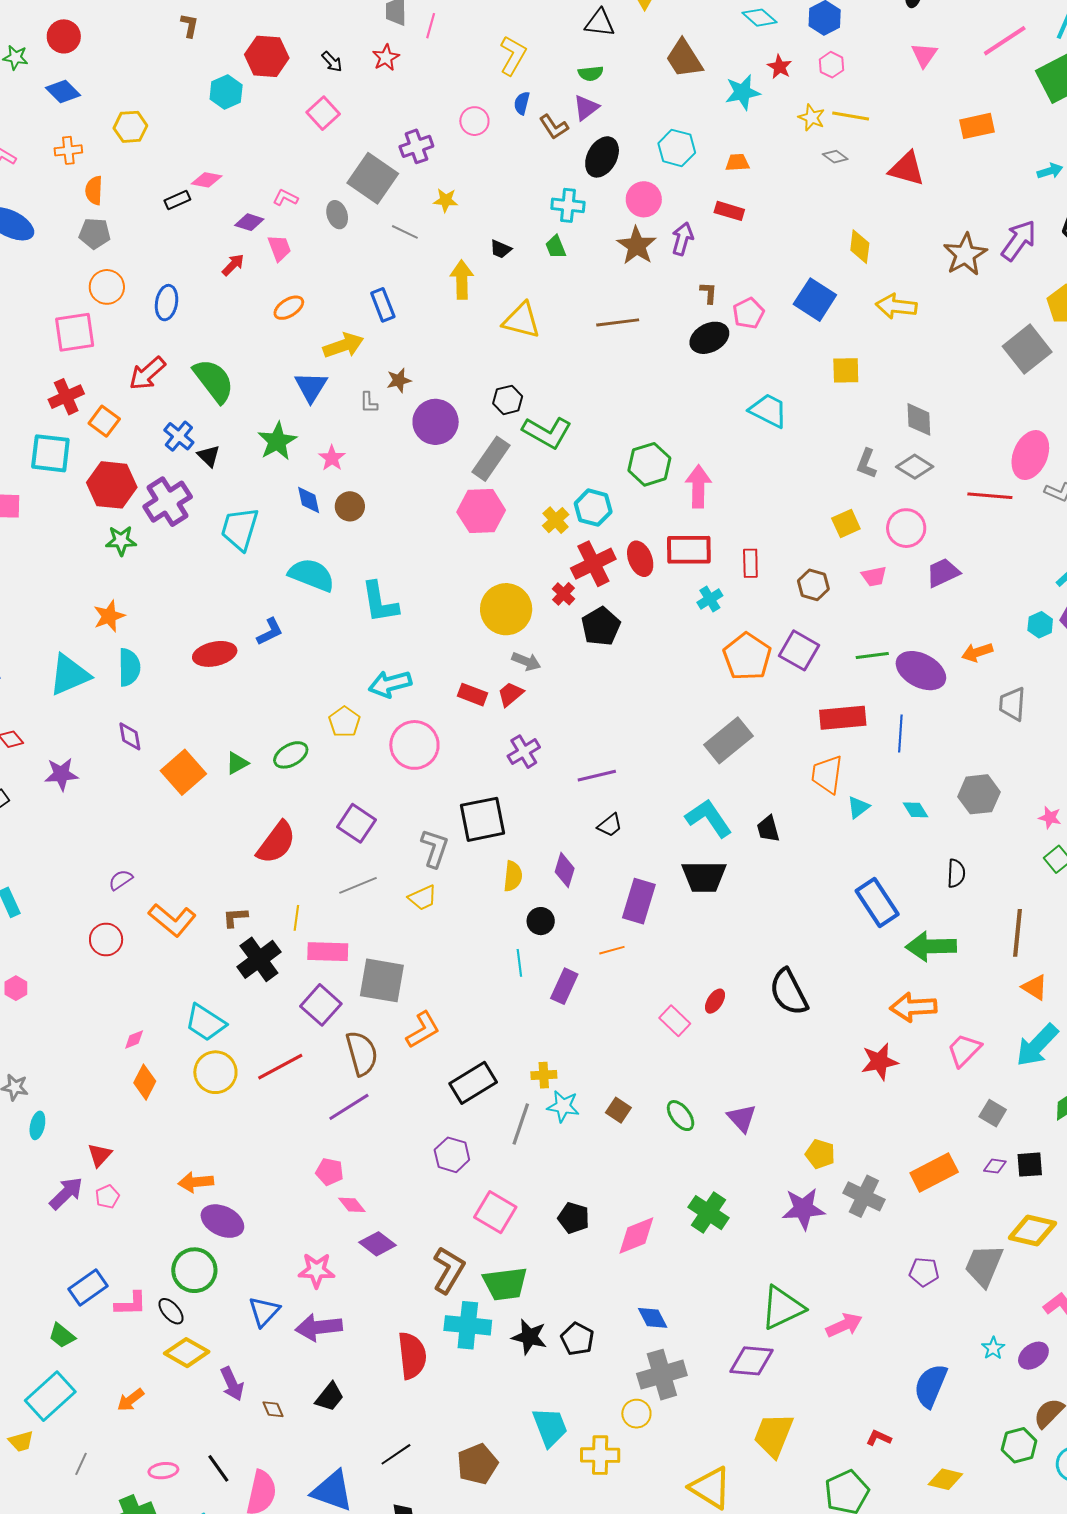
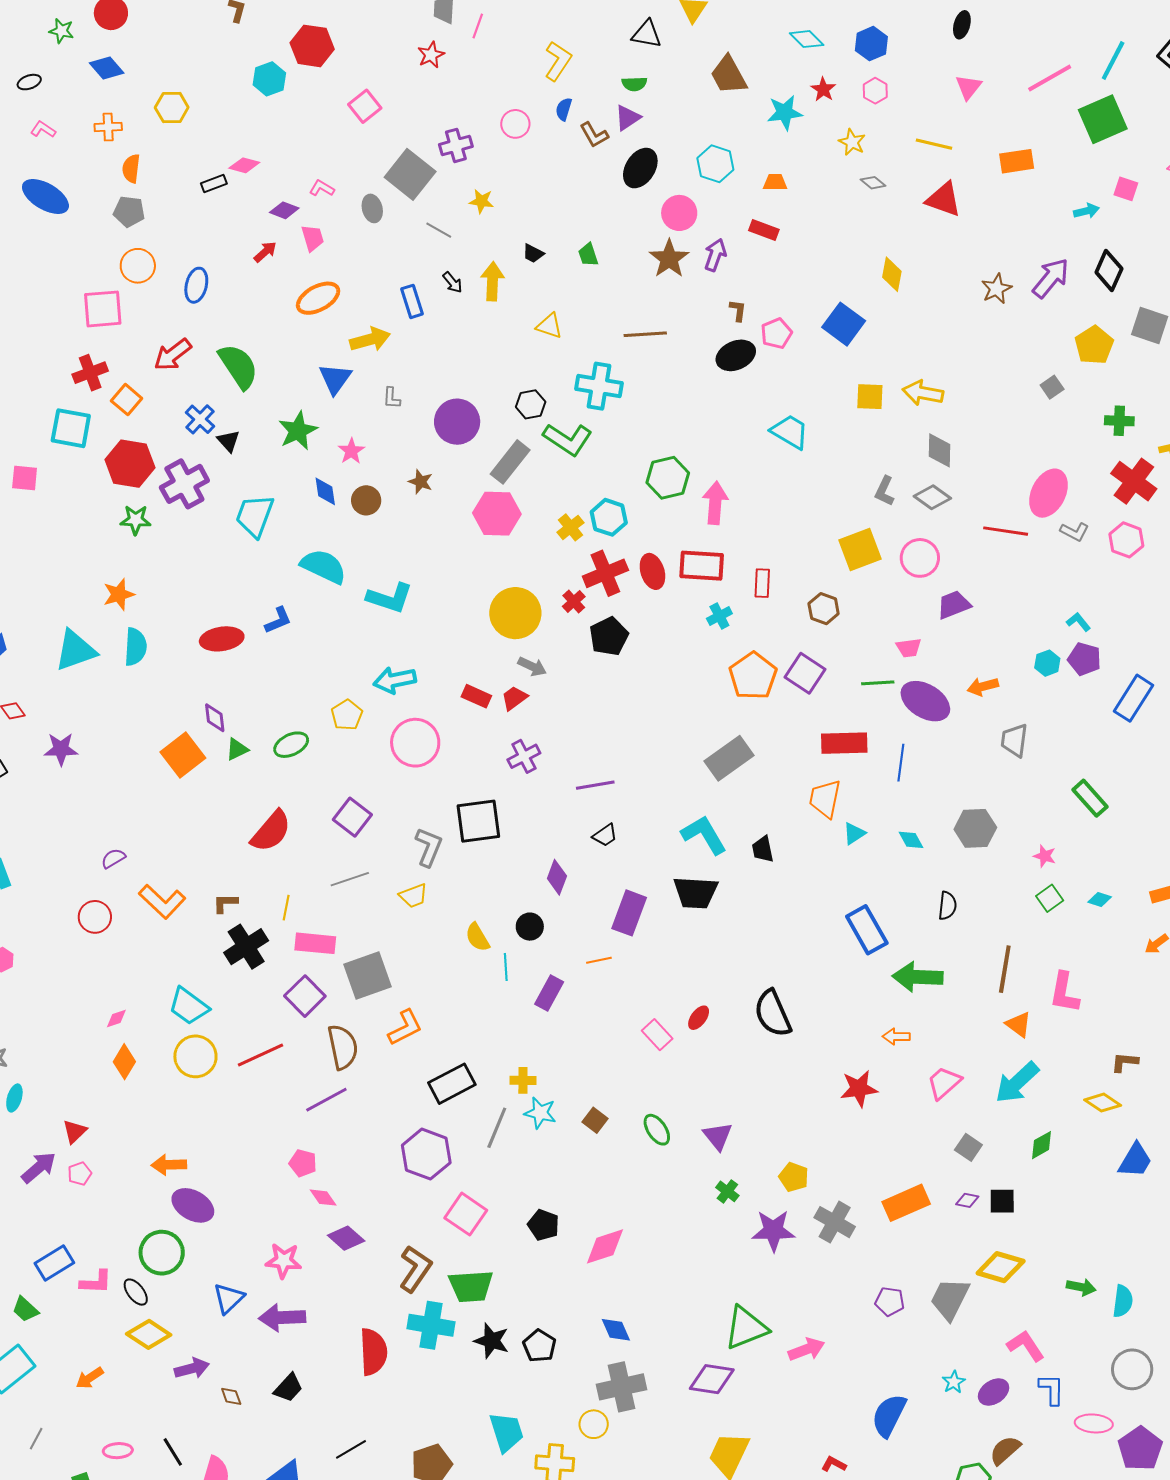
black arrow: (332, 62) -> (452, 282), moved
yellow line: (851, 116) -> (934, 144), moved
cyan cross: (568, 205) -> (599, 386), moved, size x1.4
brown star: (965, 254) -> (996, 289), size x0.7
yellow arrow: (896, 306) -> (923, 393), moved
orange ellipse: (289, 308) -> (318, 298), size x1.4
yellow triangle: (522, 320) -> (549, 326), size x0.7
gray square: (1027, 349) -> (1052, 387), size x0.5
brown star: (399, 380) -> (421, 482), moved, turned 30
yellow square: (846, 523) -> (860, 549), size x1.5
pink trapezoid: (874, 576) -> (909, 648), moved
cyan L-shape: (380, 602) -> (390, 598), turned -66
purple diamond: (130, 736) -> (215, 718), moved
yellow semicircle: (513, 876) -> (477, 937), moved, turned 140
gray square: (382, 980) -> (368, 976), turned -33
orange arrow: (913, 1007) -> (896, 1037), size x0.6
purple hexagon: (452, 1155) -> (426, 1154), size x1.4
green cross: (708, 1213) -> (727, 1191), moved, size x0.6
purple arrow: (232, 1384) -> (192, 1368), turned -84

